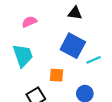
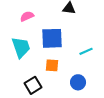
blue square: (73, 46) -> (52, 38), moved, turned -30

